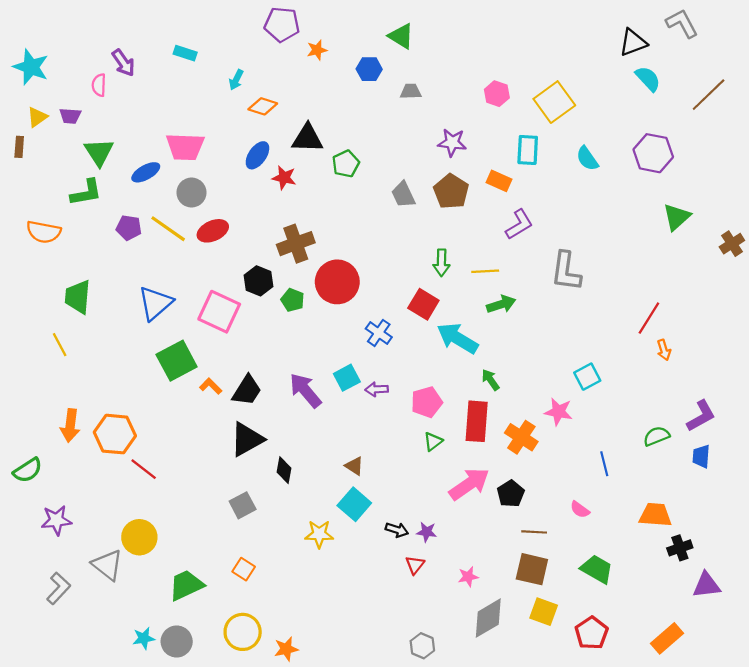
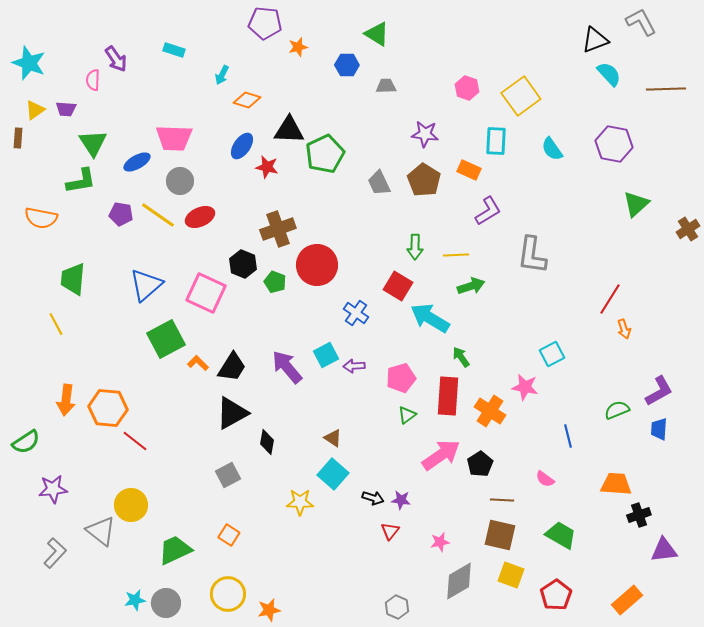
brown line: (709, 95) -> (666, 89), turned 42
green pentagon: (346, 164) -> (325, 154), size x1.5

